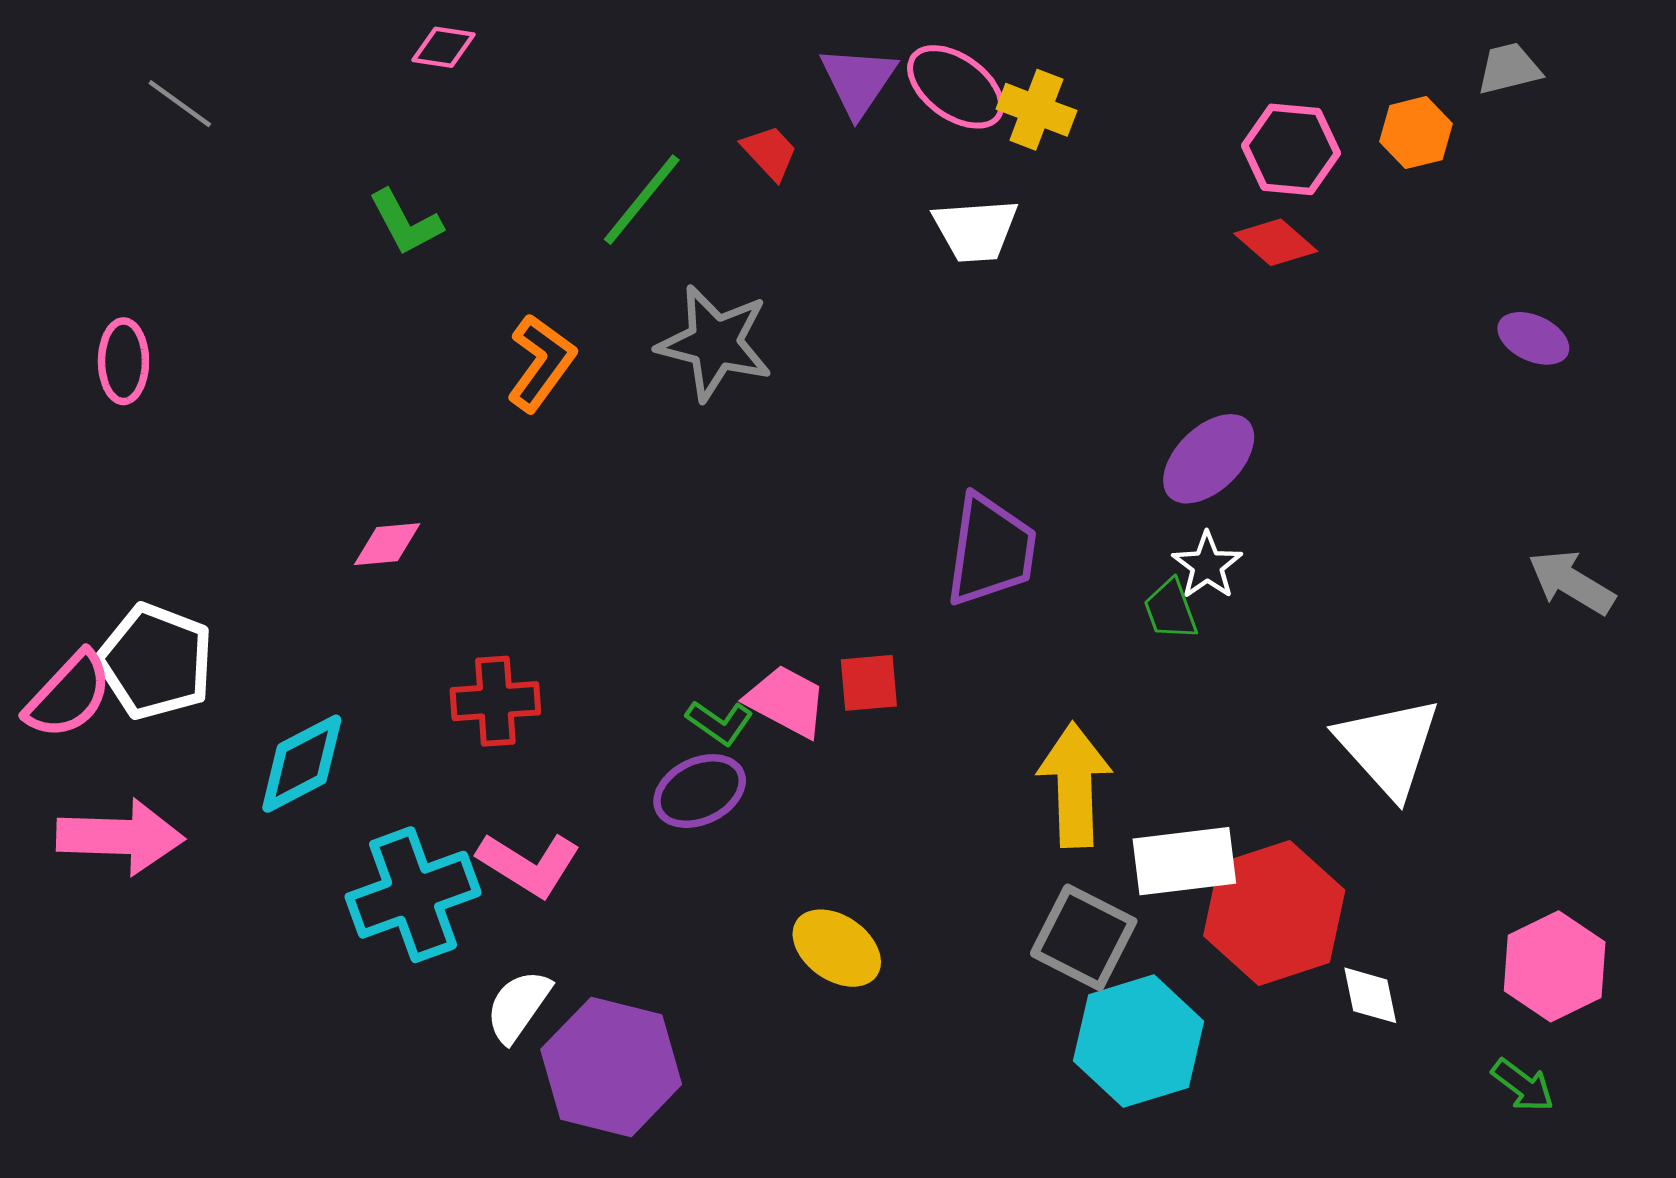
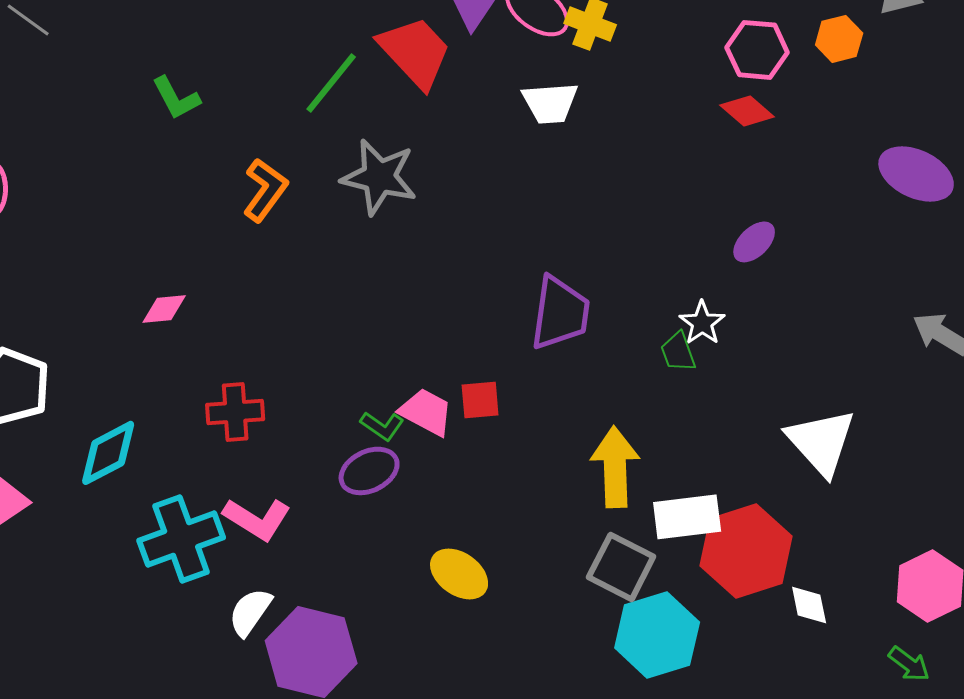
red trapezoid: (770, 152) -> (415, 52), size x2.0
purple ellipse: (1533, 338) -> (916, 174), size x1.6
purple ellipse: (1209, 459) -> (754, 242), moved, size x0.7

